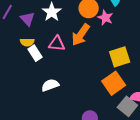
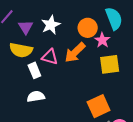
yellow semicircle: (27, 42) -> (21, 50), size x1.6
white rectangle: (35, 53) -> (34, 70), moved
yellow square: (120, 57) -> (110, 64), moved

